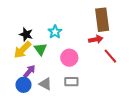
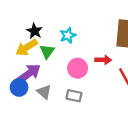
red arrow: (96, 39) -> (103, 60), moved
purple arrow: (29, 71) -> (29, 74), size x1.5

